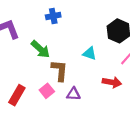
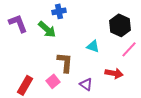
green arrow: (40, 49) -> (47, 29), moved
purple triangle: (73, 94) -> (86, 84), moved, turned 32

